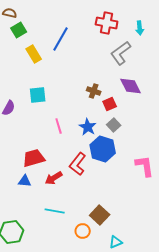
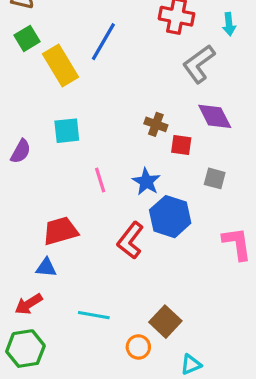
green square: (19, 30) -> (27, 38), moved
yellow rectangle: (34, 54) -> (60, 65), size x1.4
red square: (110, 104) -> (181, 145), turned 32
gray square: (114, 125) -> (215, 178), moved, turned -32
red arrow: (54, 178) -> (29, 304), moved

